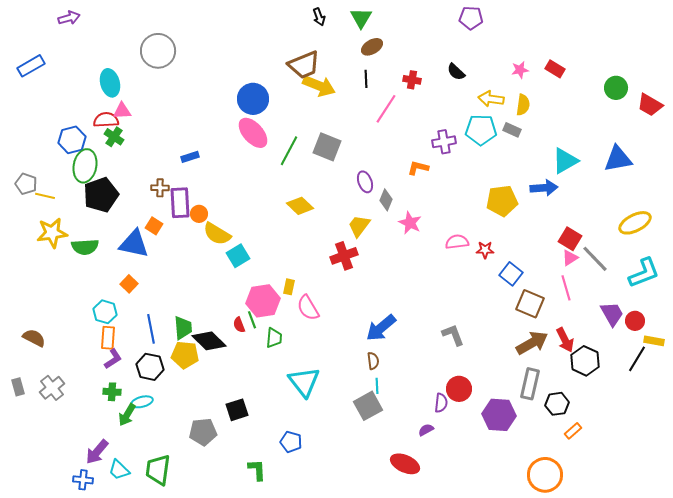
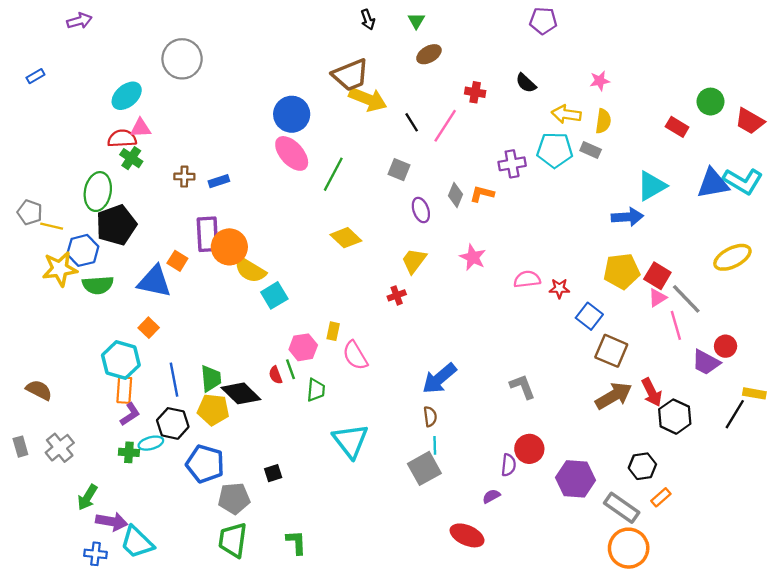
green triangle: (361, 18) -> (416, 21), size x0.7
blue rectangle: (31, 66) -> (35, 76), size x0.6
red rectangle: (555, 69) -> (677, 127), moved
black line: (366, 79) -> (412, 122), moved, turned -30
cyan ellipse: (110, 83) -> (127, 96), turned 64
blue hexagon: (72, 140) -> (83, 250), moved
gray square: (327, 147) -> (399, 170), moved, size x0.7
brown cross: (160, 188) -> (184, 177), moved
gray diamond: (386, 200) -> (456, 195), moved
yellow pentagon: (502, 201) -> (622, 271), moved
orange circle: (199, 214) -> (229, 247), size x1.8
red cross: (344, 256) -> (397, 295), size x0.6
cyan L-shape: (644, 273) -> (743, 181), moved, turned 52
pink line: (566, 288) -> (676, 325), moved
pink hexagon: (263, 301) -> (303, 347), size x0.7
cyan hexagon: (105, 312) -> (121, 360), size x1.4
purple trapezoid: (612, 314) -> (706, 362), turned 148
red circle: (635, 321) -> (726, 346), moved
gray rectangle: (530, 384) -> (622, 508), moved, turned -68
cyan ellipse: (142, 402) -> (151, 443), moved
black square: (237, 410) -> (273, 473), size x0.7
green arrow: (127, 415) -> (87, 497), moved
blue pentagon: (291, 442) -> (205, 464), moved, size x1.5
purple arrow: (97, 452) -> (112, 522), turned -120
cyan trapezoid: (119, 470) -> (137, 542), size x1.4
green trapezoid: (158, 470) -> (233, 540), moved

